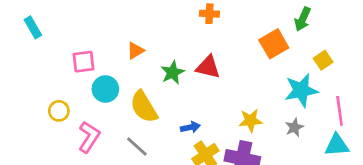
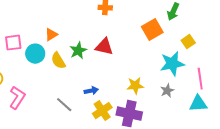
cyan circle: (105, 89) -> (35, 54), moved
yellow semicircle: (144, 107) -> (58, 61), moved, size x0.7
gray line: (137, 146) -> (64, 105), moved

